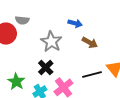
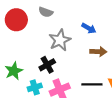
gray semicircle: (22, 20) -> (46, 12), moved
brown arrow: (90, 43) -> (98, 52), turned -42

